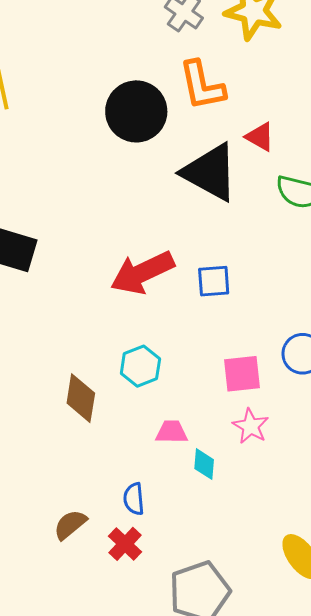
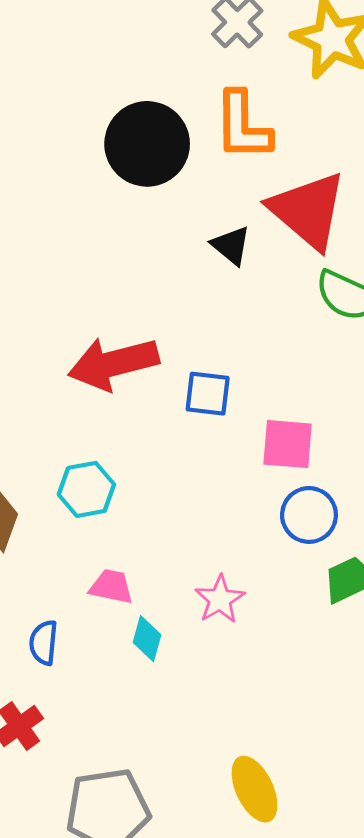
red triangle: (260, 137) -> (308, 210), size x2.0
black triangle: (210, 172) -> (231, 245), size x0.5
pink square: (242, 374) -> (288, 444), moved
blue semicircle: (134, 499) -> (44, 643), moved

